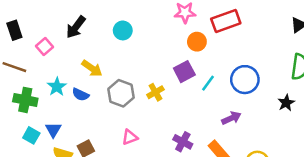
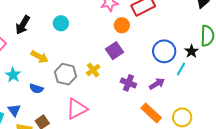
cyan line: (208, 83) -> (181, 69), moved
blue semicircle: (80, 95) -> (36, 89), moved
black star: (286, 103) -> (191, 51), moved
pink triangle: (130, 137) -> (77, 109), size x1.6
purple cross: (183, 142) -> (128, 83), moved

